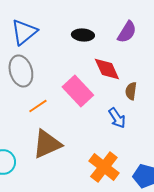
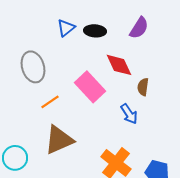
blue triangle: (24, 32) -> (66, 28), moved, size x0.7

